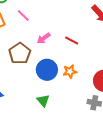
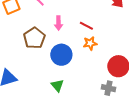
pink arrow: (44, 38) -> (58, 23), turned -56
orange star: (70, 72) -> (90, 43), moved

